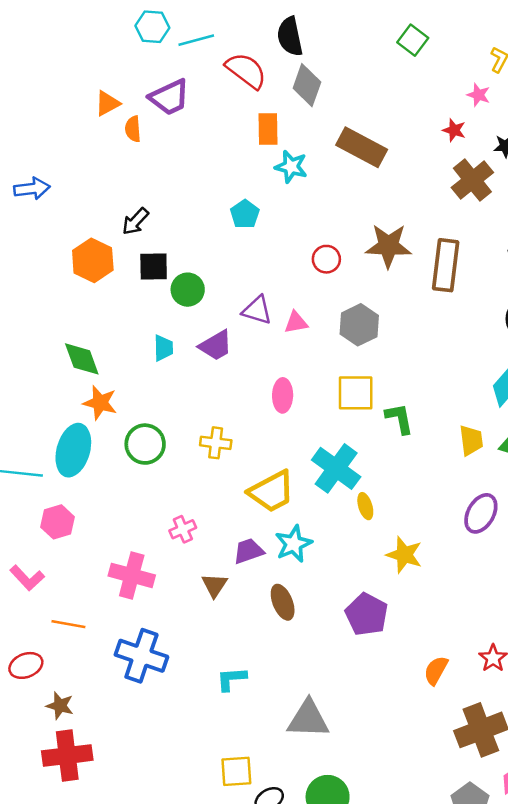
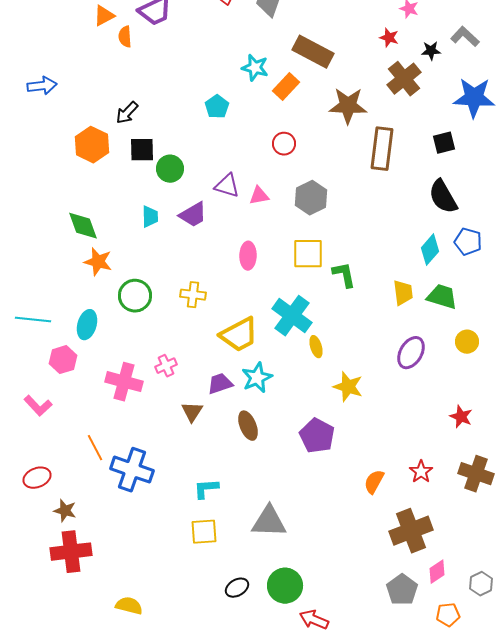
orange rectangle: (268, 129) -> (286, 87), moved, turned 44
brown star: (388, 246) -> (348, 106), moved
cyan ellipse: (73, 450) -> (87, 325), moved, size x0.7
pink cross: (132, 575) -> (124, 382), moved
orange line: (68, 624) -> (95, 448), moved, turned 52
yellow square: (236, 771) -> (204, 532), moved

